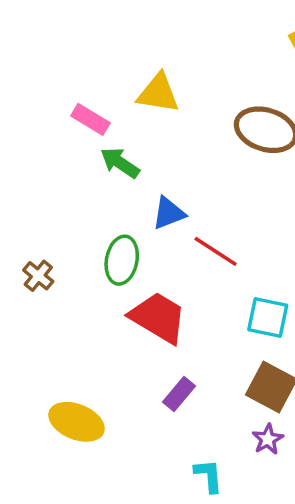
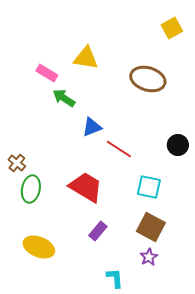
green ellipse: (122, 260) -> (31, 189), moved

